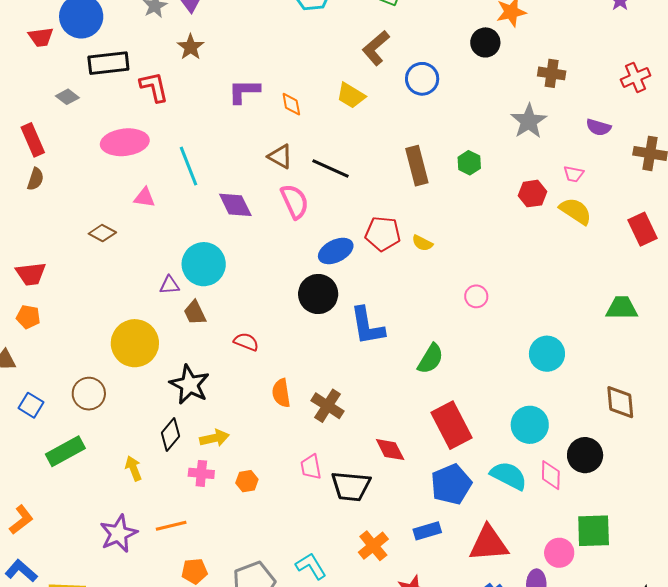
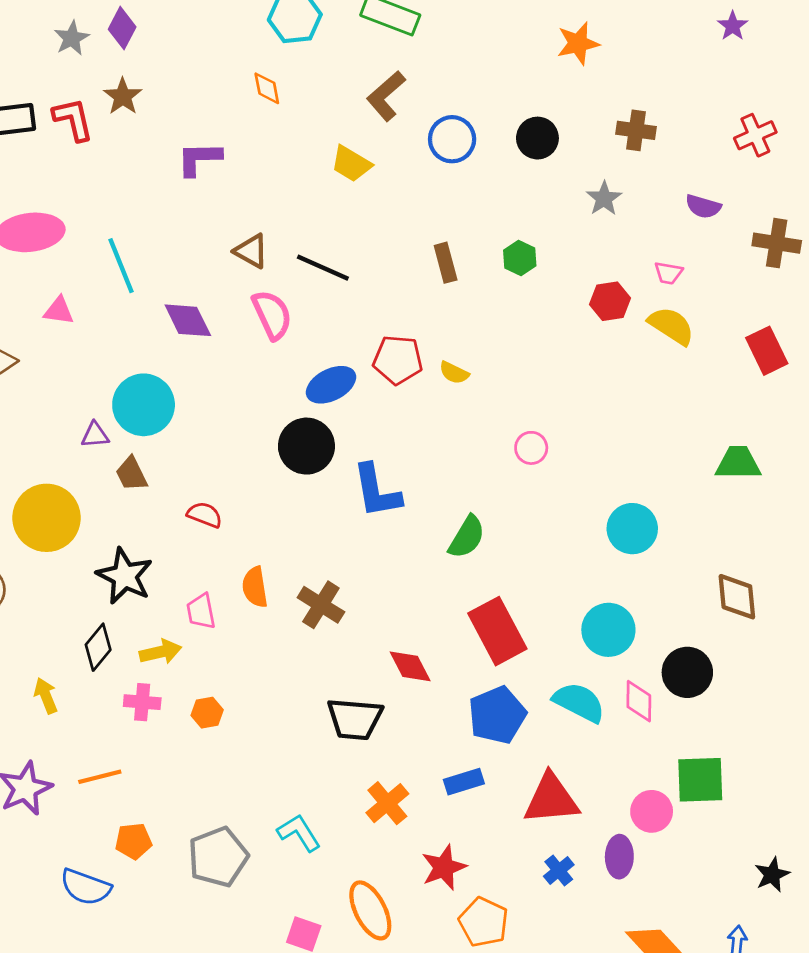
black circle: (485, 42) -> (537, 138), moved
red L-shape: (154, 87) -> (73, 119), moved
orange diamond: (291, 104) -> (267, 88), moved
gray star: (529, 121) -> (604, 198), size x0.7
brown rectangle: (417, 166) -> (446, 263), size x0.7
pink trapezoid: (311, 467) -> (201, 611), moved

